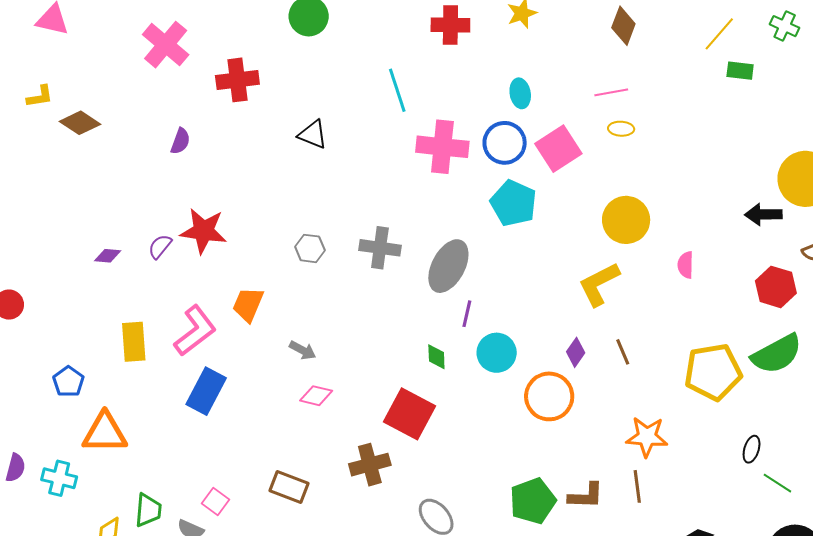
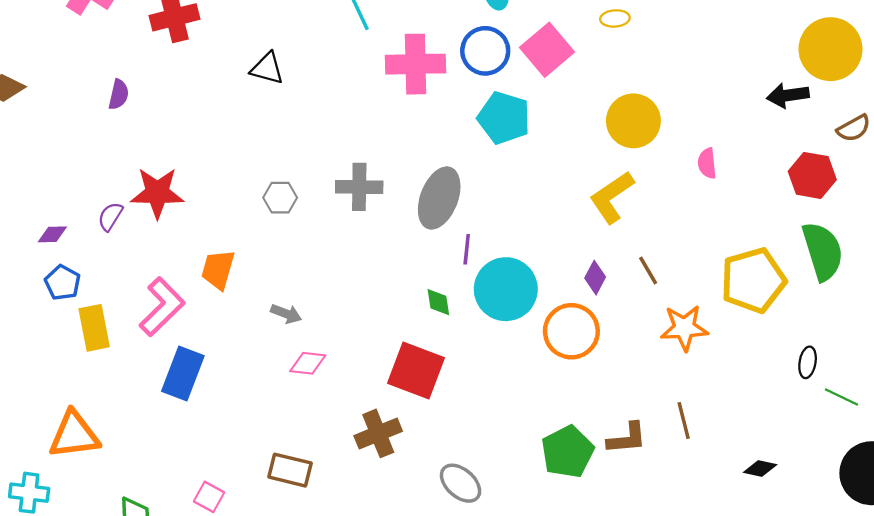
cyan circle: (497, 353) -> (506, 289), size x1.4
green semicircle: (777, 354) -> (823, 251), turned -72
blue pentagon: (68, 382) -> (63, 283), moved
orange star: (647, 437) -> (684, 328), moved

